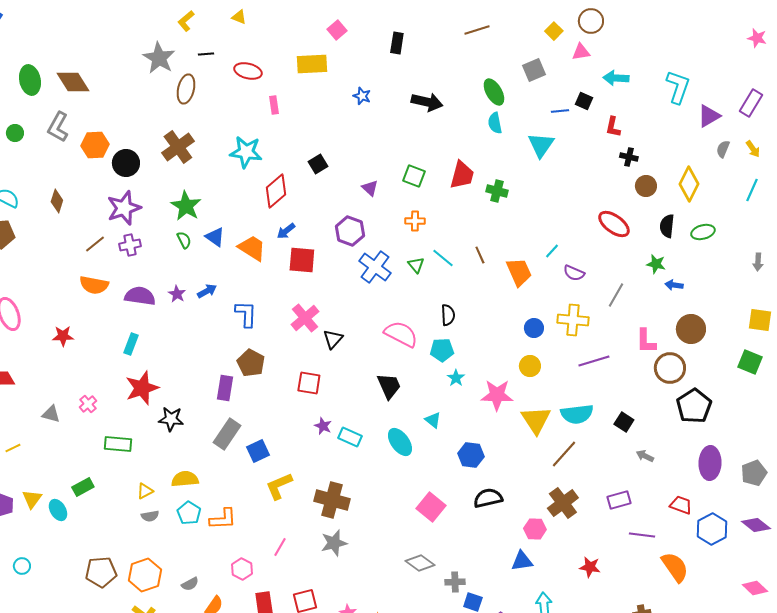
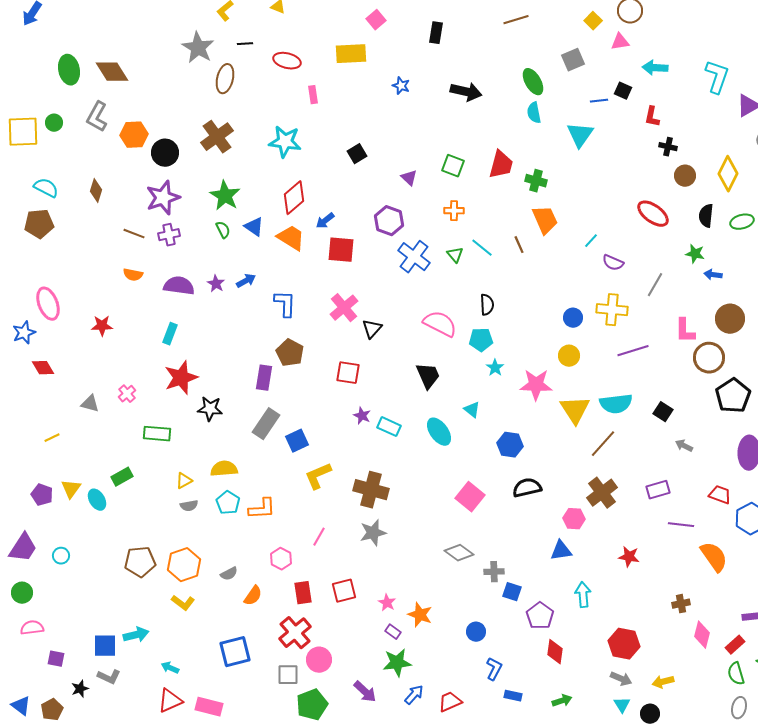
red diamond: (276, 191) -> (294, 198), moved
brown line: (95, 244) -> (134, 234), turned 60
orange trapezoid: (519, 272) -> (545, 220), moved
orange semicircle: (94, 285) -> (133, 275), size x0.7

